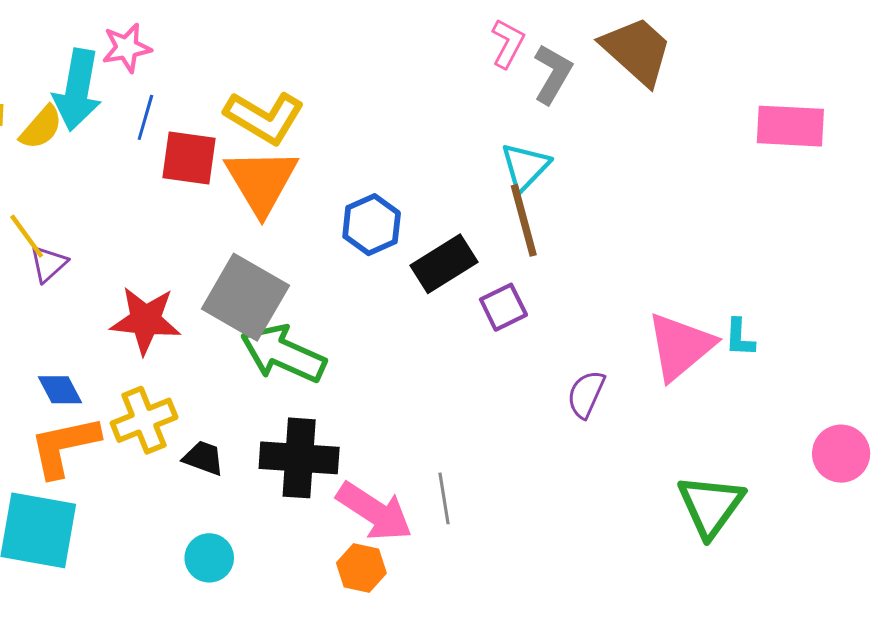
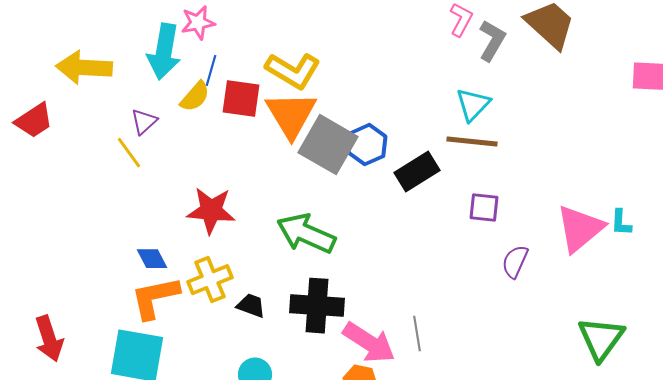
yellow semicircle: (41, 128) -> (195, 97), moved
brown line: (524, 220) -> (472, 142), turned -69
purple triangle: (48, 264) -> (144, 122), moved
gray square: (245, 297) -> (328, 145), moved
purple square: (503, 307) -> (484, 208), moved, turned 32

